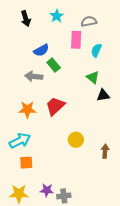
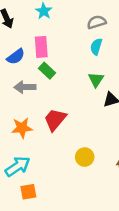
gray semicircle: (89, 21) -> (97, 22), moved
pink rectangle: (76, 40) -> (41, 47), moved
blue semicircle: (41, 50) -> (16, 57), moved
green triangle: (93, 77) -> (96, 80), turned 32

